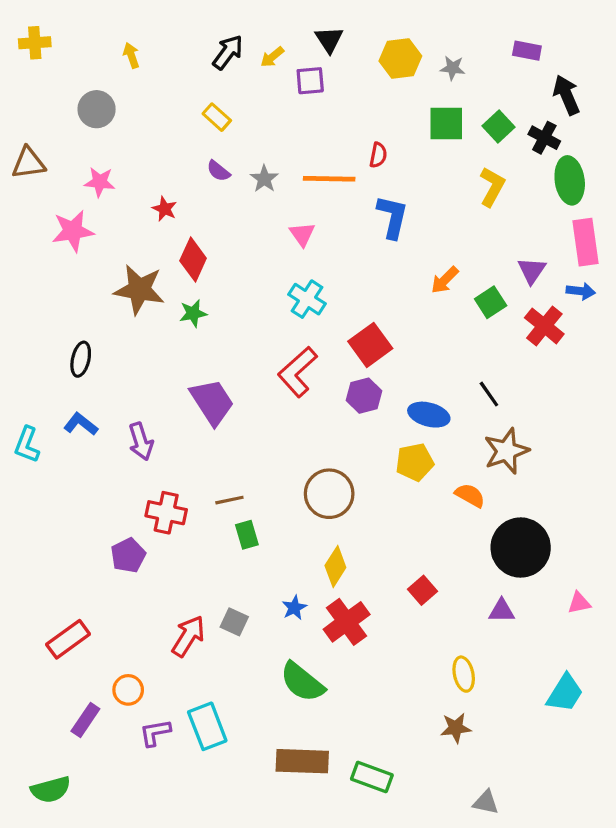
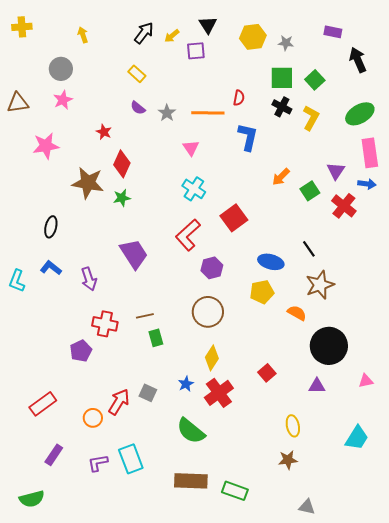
black cross: (544, 138) -> (282, 107), moved
green ellipse: (570, 180) -> (360, 114), turned 68
pink star: (100, 182) -> (63, 100), moved, turned -30
purple hexagon: (364, 396) -> (212, 268), moved
orange circle: (128, 690) -> (93, 418), moved

